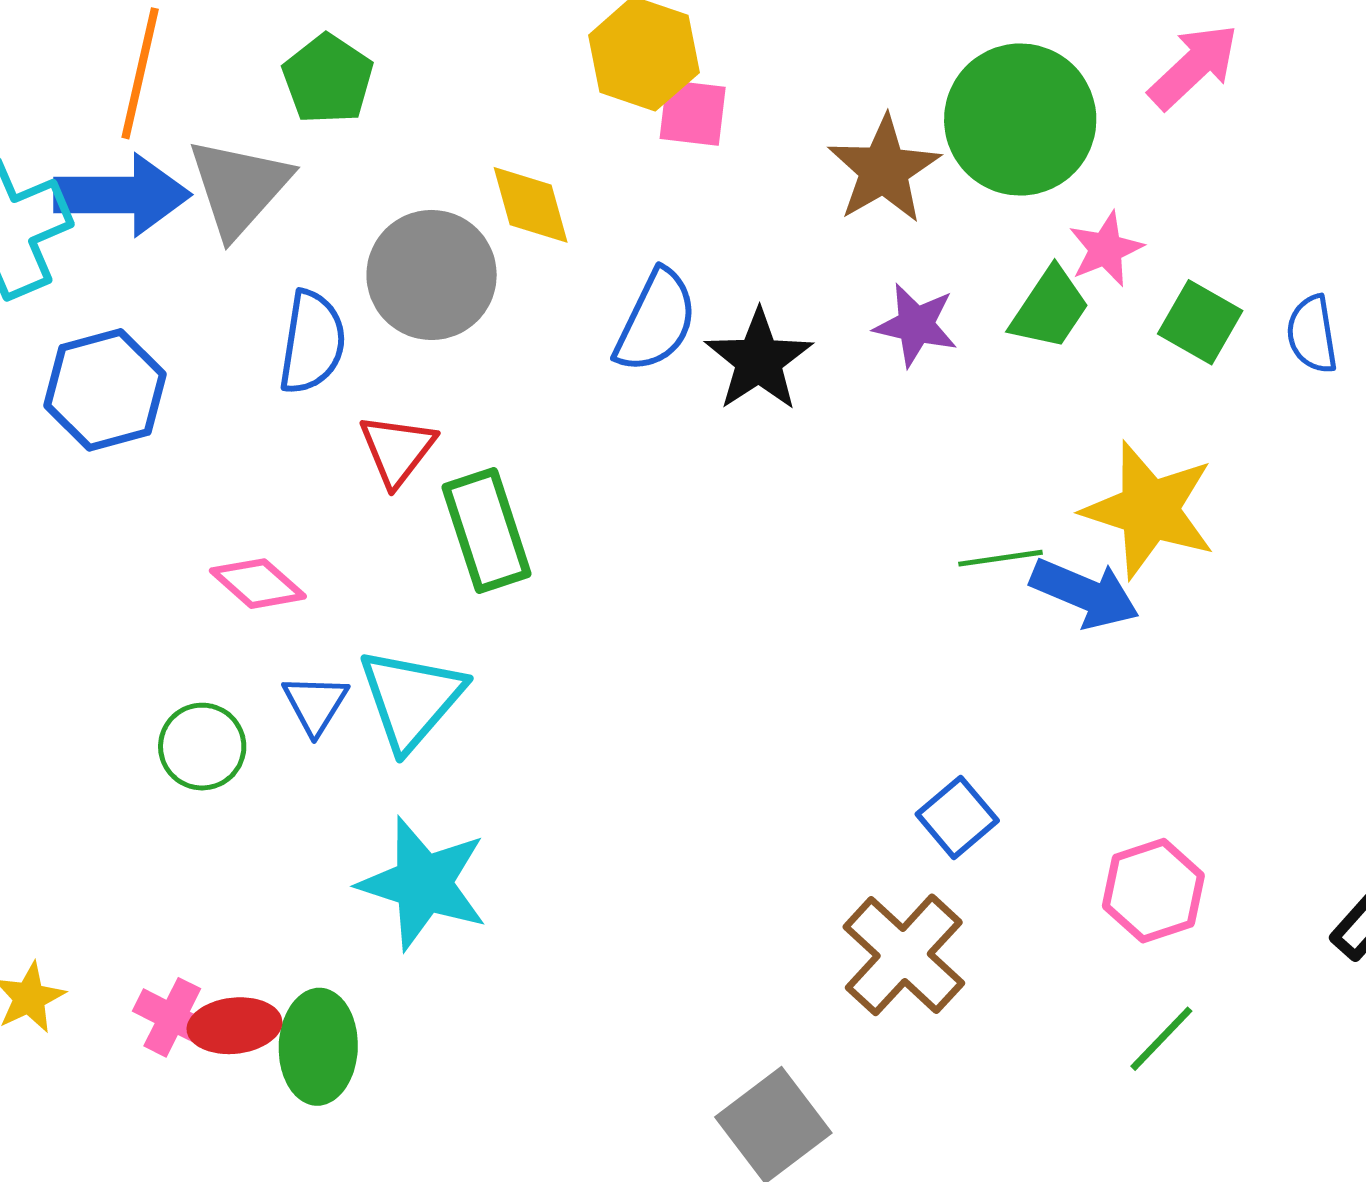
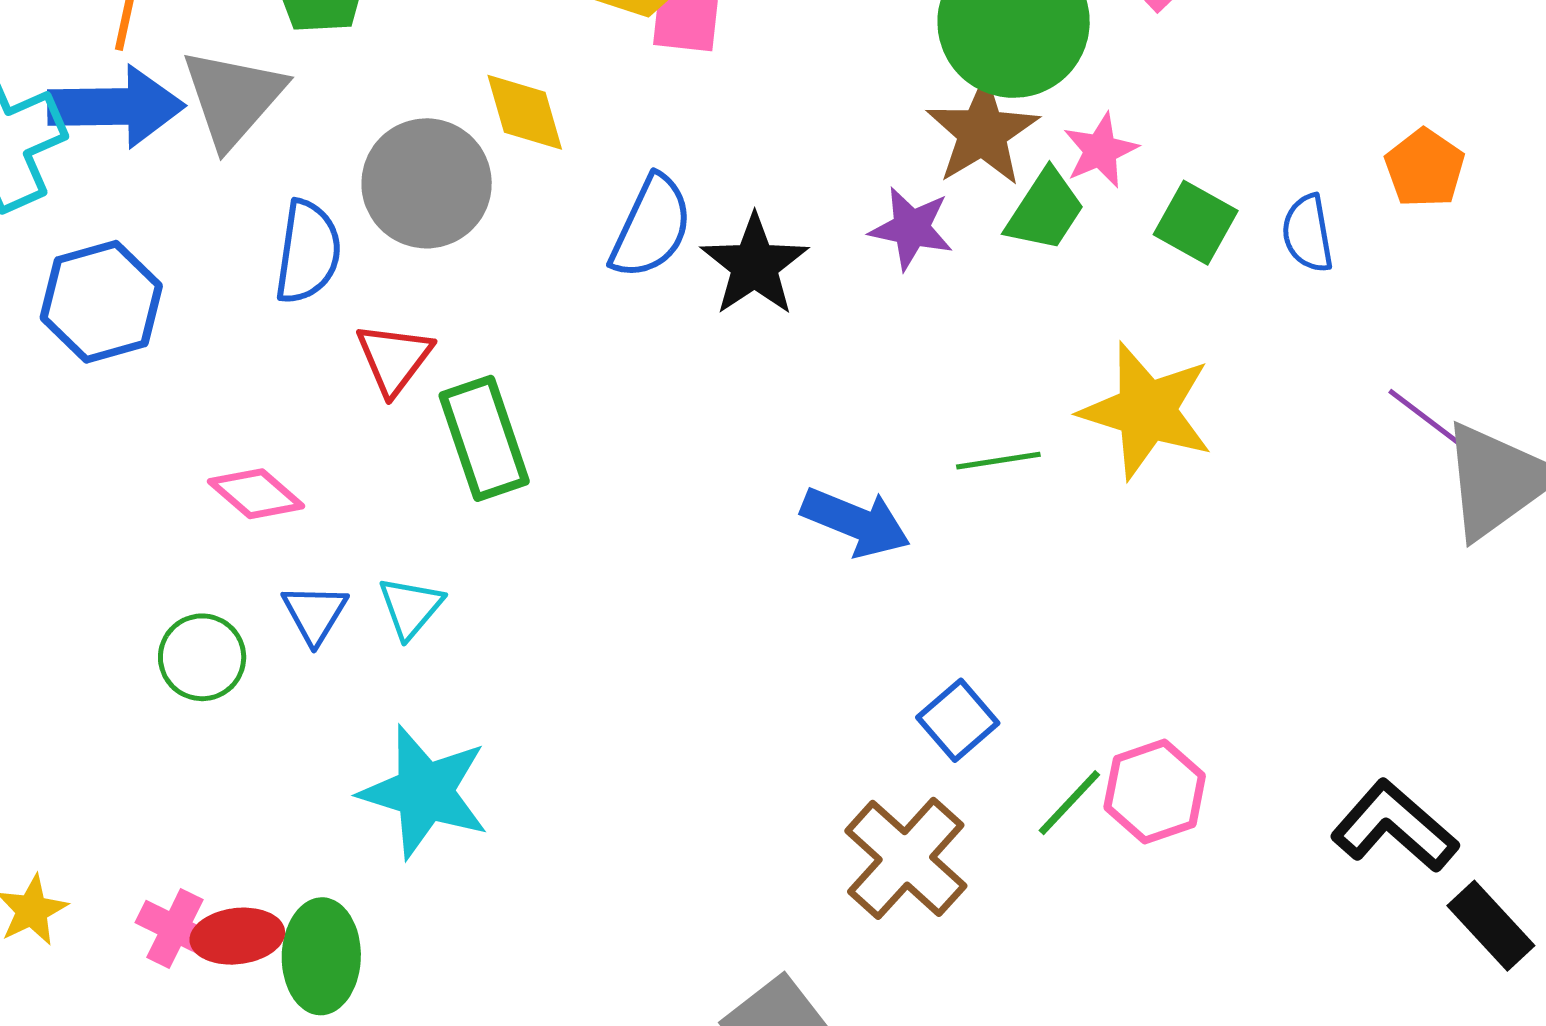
brown star: (884, 170) -> (982, 132), moved
blue arrow: (1085, 593) -> (856, 522), moved
cyan triangle: (411, 699) -> (411, 607), size x0.6
green line: (1161, 1039) -> (1069, 803), moved

